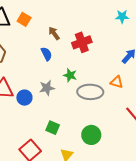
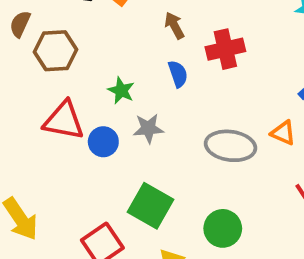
blue semicircle: (47, 54) -> (178, 74), moved
green star: (70, 75) -> (121, 90), moved
green square: (53, 128) -> (150, 206), size x1.6

